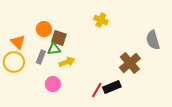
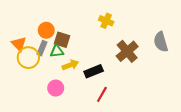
gray rectangle: (41, 57) -> (42, 48), moved
yellow circle: (14, 62) -> (28, 58), moved
brown cross: (130, 63) -> (127, 51), moved
black rectangle: (112, 87) -> (94, 71), moved

